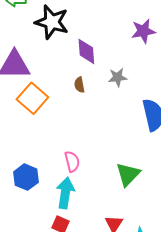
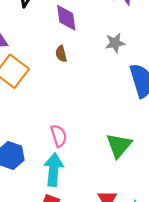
gray star: (118, 77) -> (115, 43), moved

